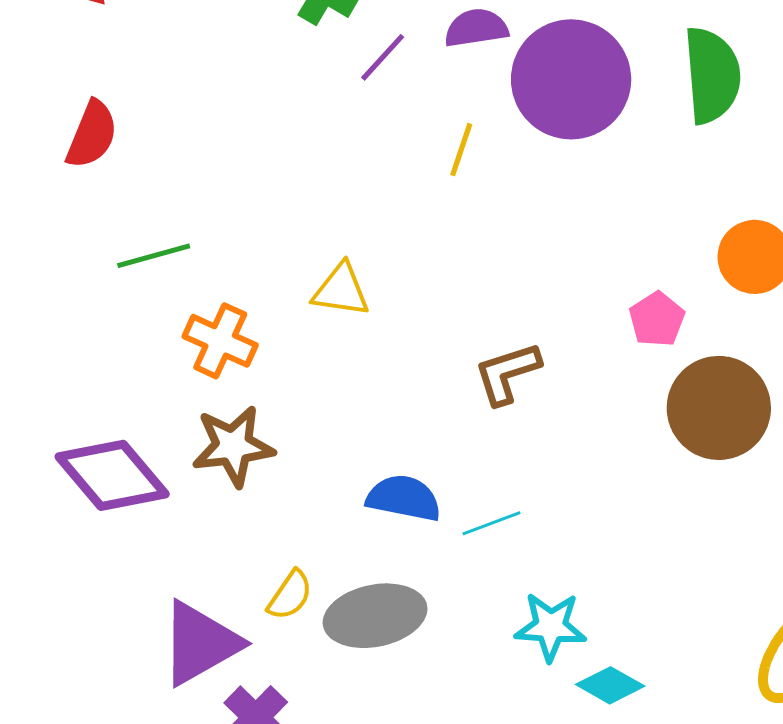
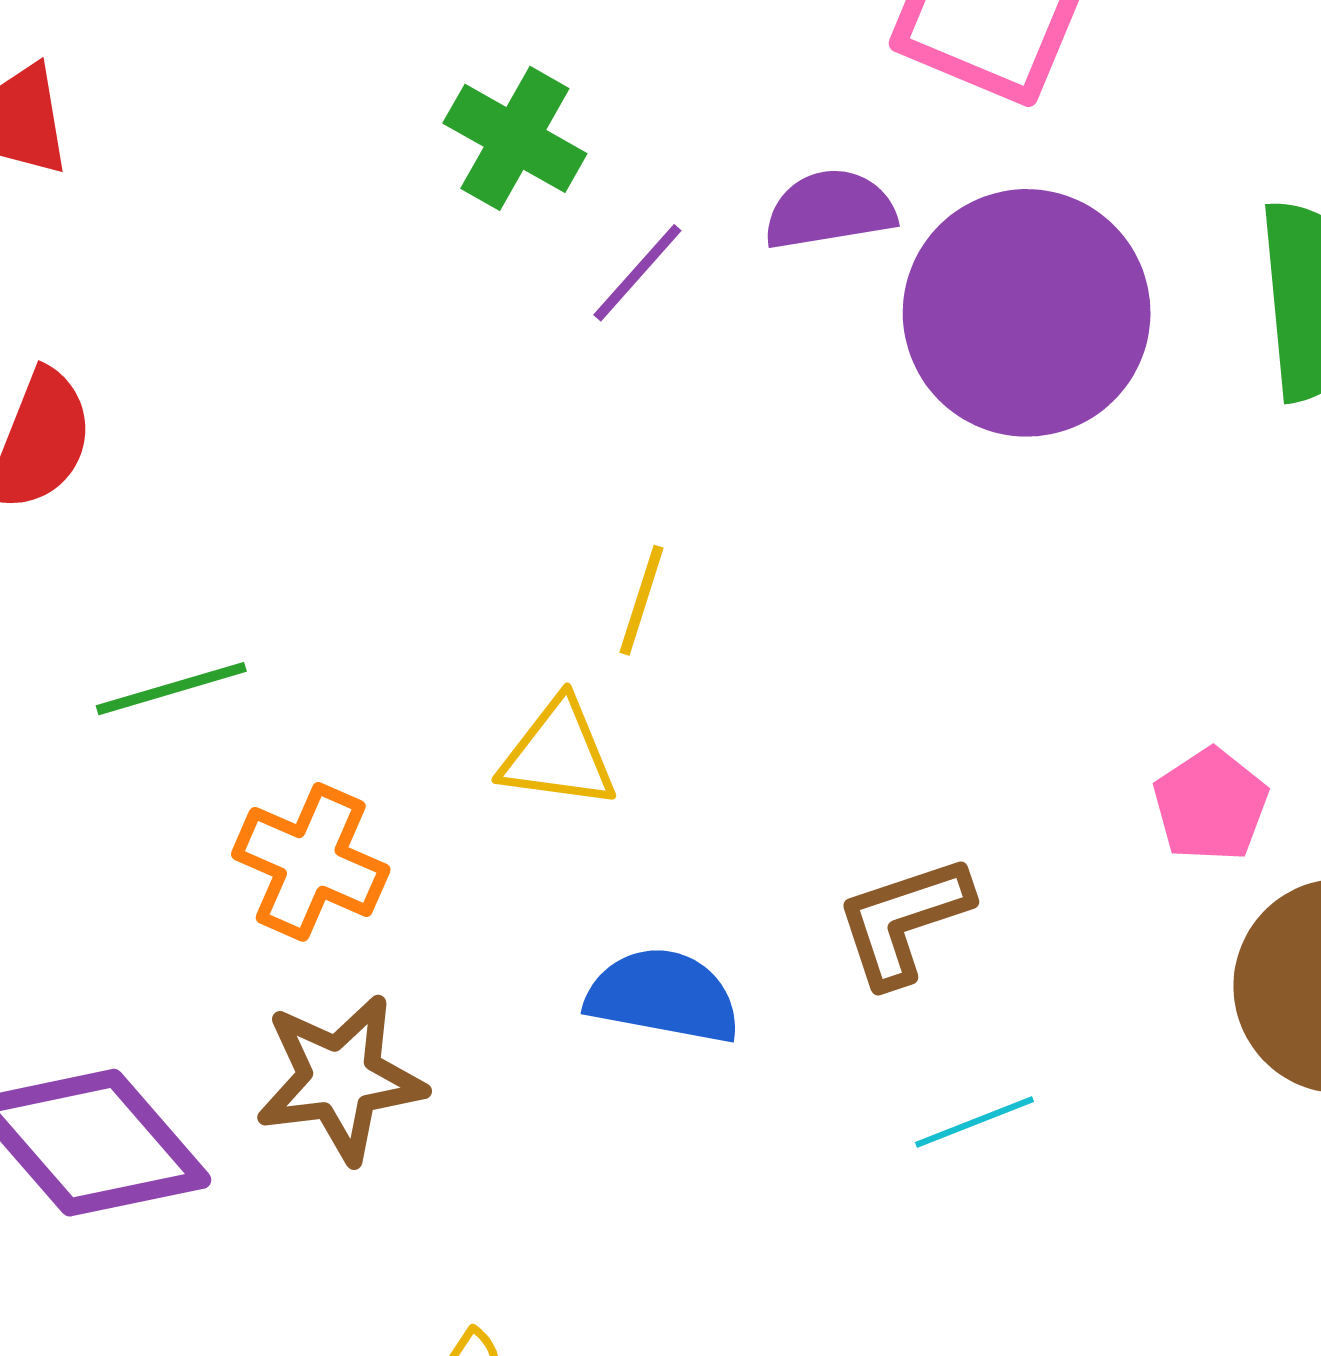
yellow line: (461, 150) -> (642, 600), moved
blue semicircle: (404, 498) -> (663, 996), moved
cyan line: (492, 523) -> (975, 1122), moved

